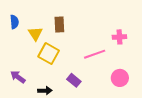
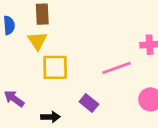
brown rectangle: (59, 24) -> (42, 14), moved
yellow square: (49, 54) -> (55, 67), turned -30

